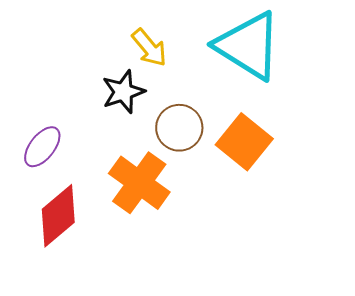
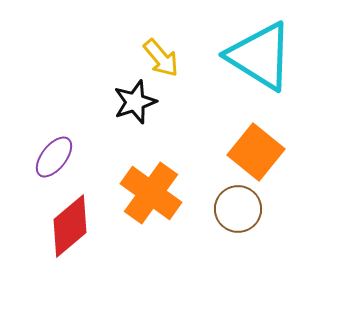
brown circle: (179, 128) -> (238, 209), moved

